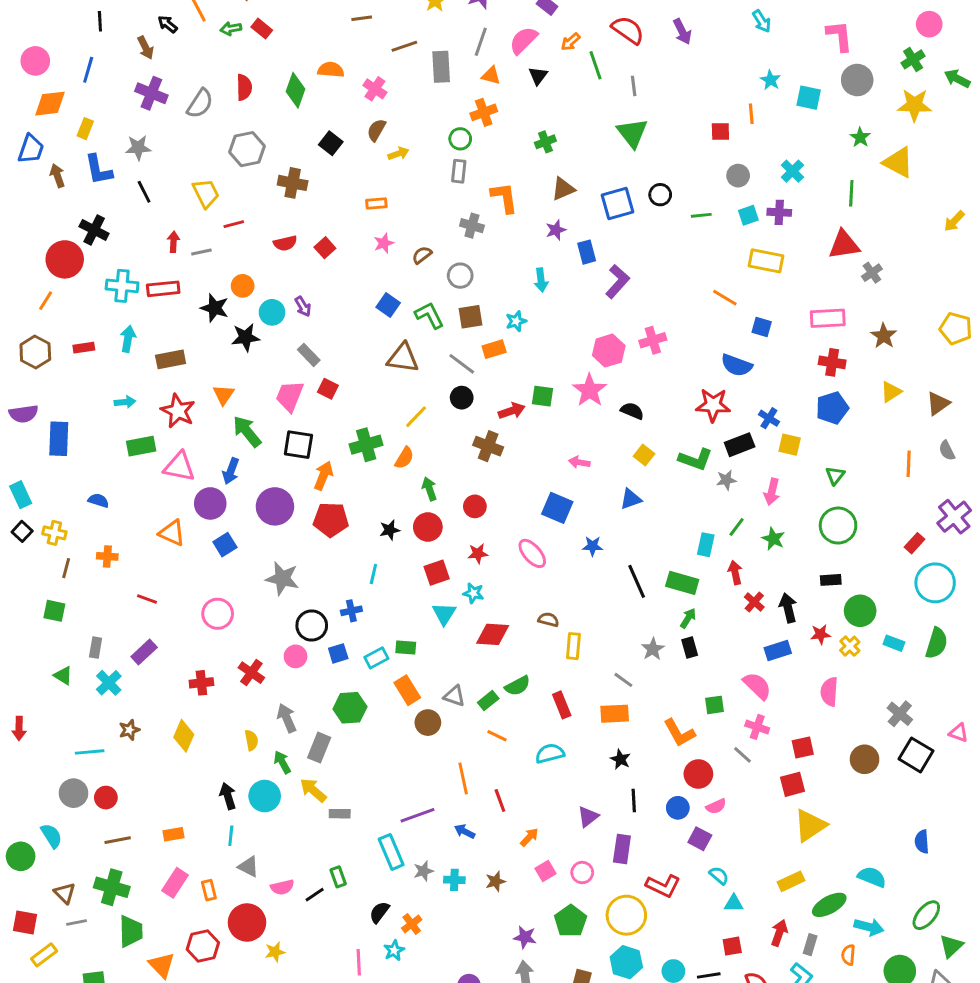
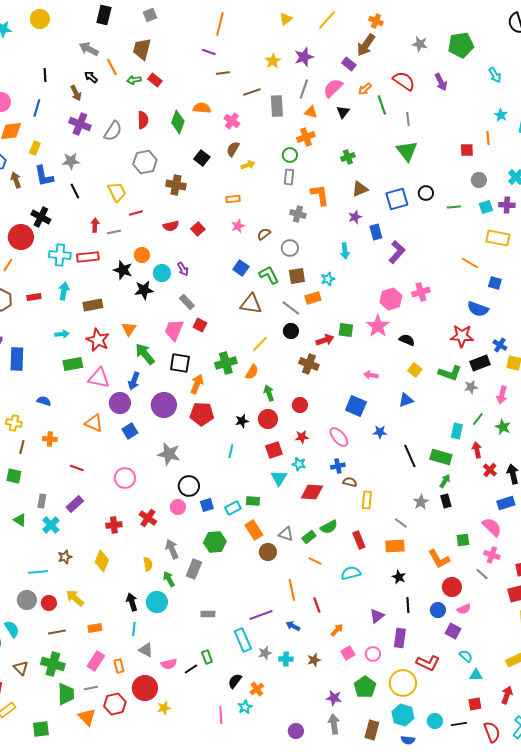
blue cross: (351, 611) -> (338, 466), moved
yellow arrow: (313, 790) -> (75, 598), moved
gray line: (76, 923) -> (91, 688), moved

